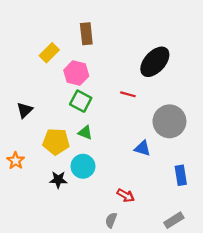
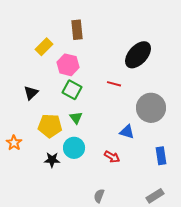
black triangle: (25, 110) -> (31, 93), moved
green triangle: (85, 133) -> (76, 118), turned 32
red arrow: (126, 195) -> (112, 157), moved

